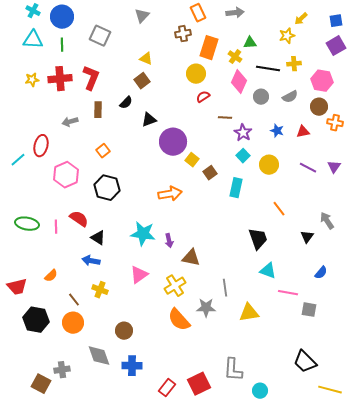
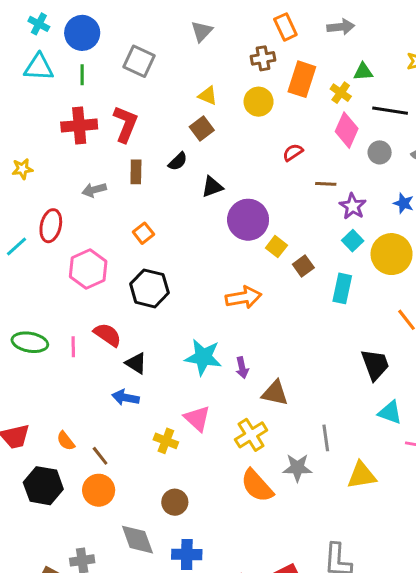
yellow circle: (196, 74) -> (259, 102), moved
yellow star: (32, 80) -> (22, 169), moved
yellow circle: (269, 165) -> (392, 254), size x1.4
pink triangle: (139, 275) -> (197, 418), turned -42
orange semicircle: (51, 276) -> (66, 441), moved, turned 96
yellow cross: (100, 290) -> (166, 441), moved

